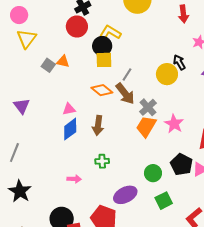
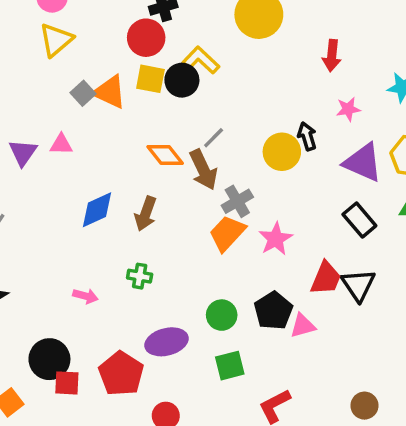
yellow square: (104, 60) -> (150, 79), moved
orange triangle: (63, 61) -> (110, 92), size x1.5
pink triangle: (69, 109) -> (61, 144), moved

